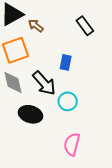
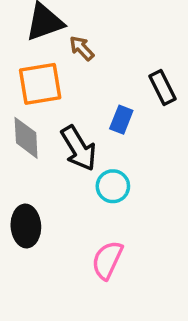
black rectangle: (85, 26) -> (163, 87), moved
black ellipse: (30, 114) -> (26, 226), moved, turned 60

